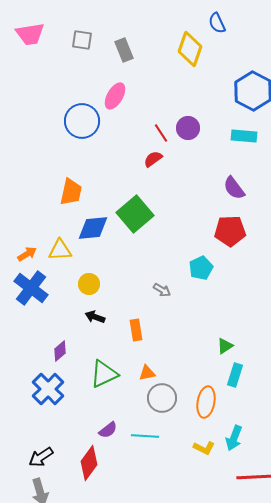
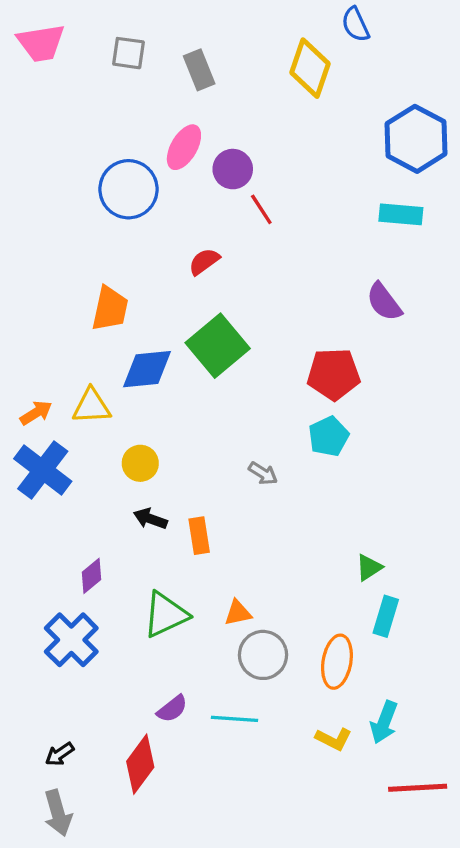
purple circle: (188, 128) -> (233, 169), moved
red semicircle: (153, 159) -> (204, 262), moved
red pentagon: (230, 231) -> (334, 374), moved
orange rectangle: (136, 330) -> (199, 536), moved
black arrow: (41, 457) -> (60, 754), size x0.7

